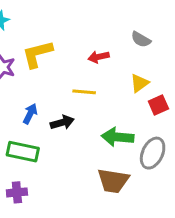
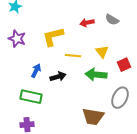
yellow L-shape: (37, 54) -> (53, 37), moved
red arrow: (99, 57) -> (87, 23), moved
yellow triangle: (139, 83) -> (102, 52), moved, turned -32
green arrow: (118, 137) -> (96, 75), moved

